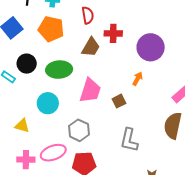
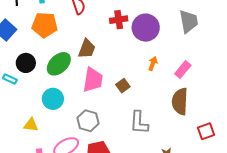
red cross: (113, 33) -> (119, 20), moved
brown trapezoid: (91, 47) -> (87, 49), moved
green ellipse: (59, 70) -> (59, 64), turned -30
orange arrow: (138, 79) -> (153, 64), moved

